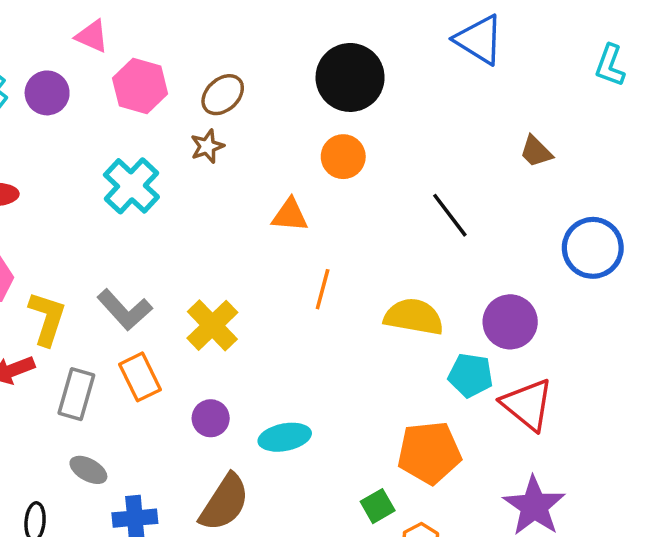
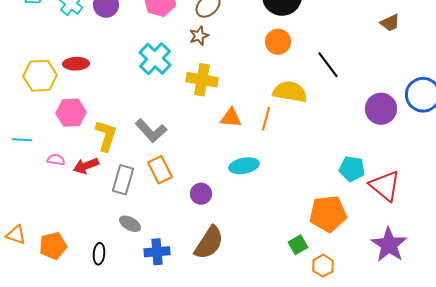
brown trapezoid: (536, 151) -> (390, 23), moved, turned -70
orange triangle: (290, 215) -> (231, 118), moved
black line: (450, 215) -> (328, 65), moved
yellow semicircle: (414, 317) -> (290, 92), moved
purple circle: (510, 322) -> (381, 109), moved
yellow cross: (212, 325) -> (202, 80), moved, turned -36
cyan ellipse: (285, 437) -> (244, 166), moved

